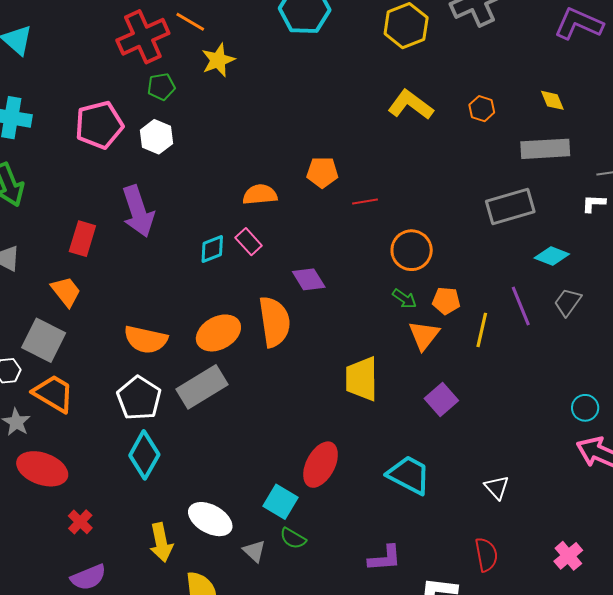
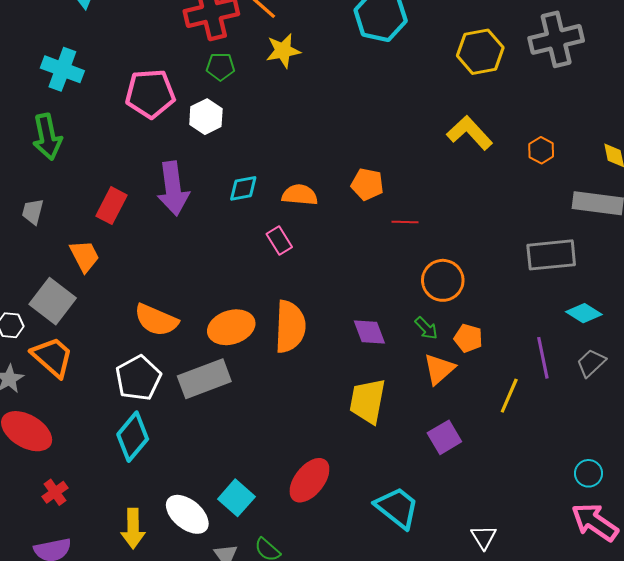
cyan diamond: (212, 249) -> (243, 188), moved
purple diamond: (309, 279) -> (369, 332), moved
yellow line: (482, 330) -> (509, 396), moved
cyan square: (280, 502) -> (236, 498), moved

